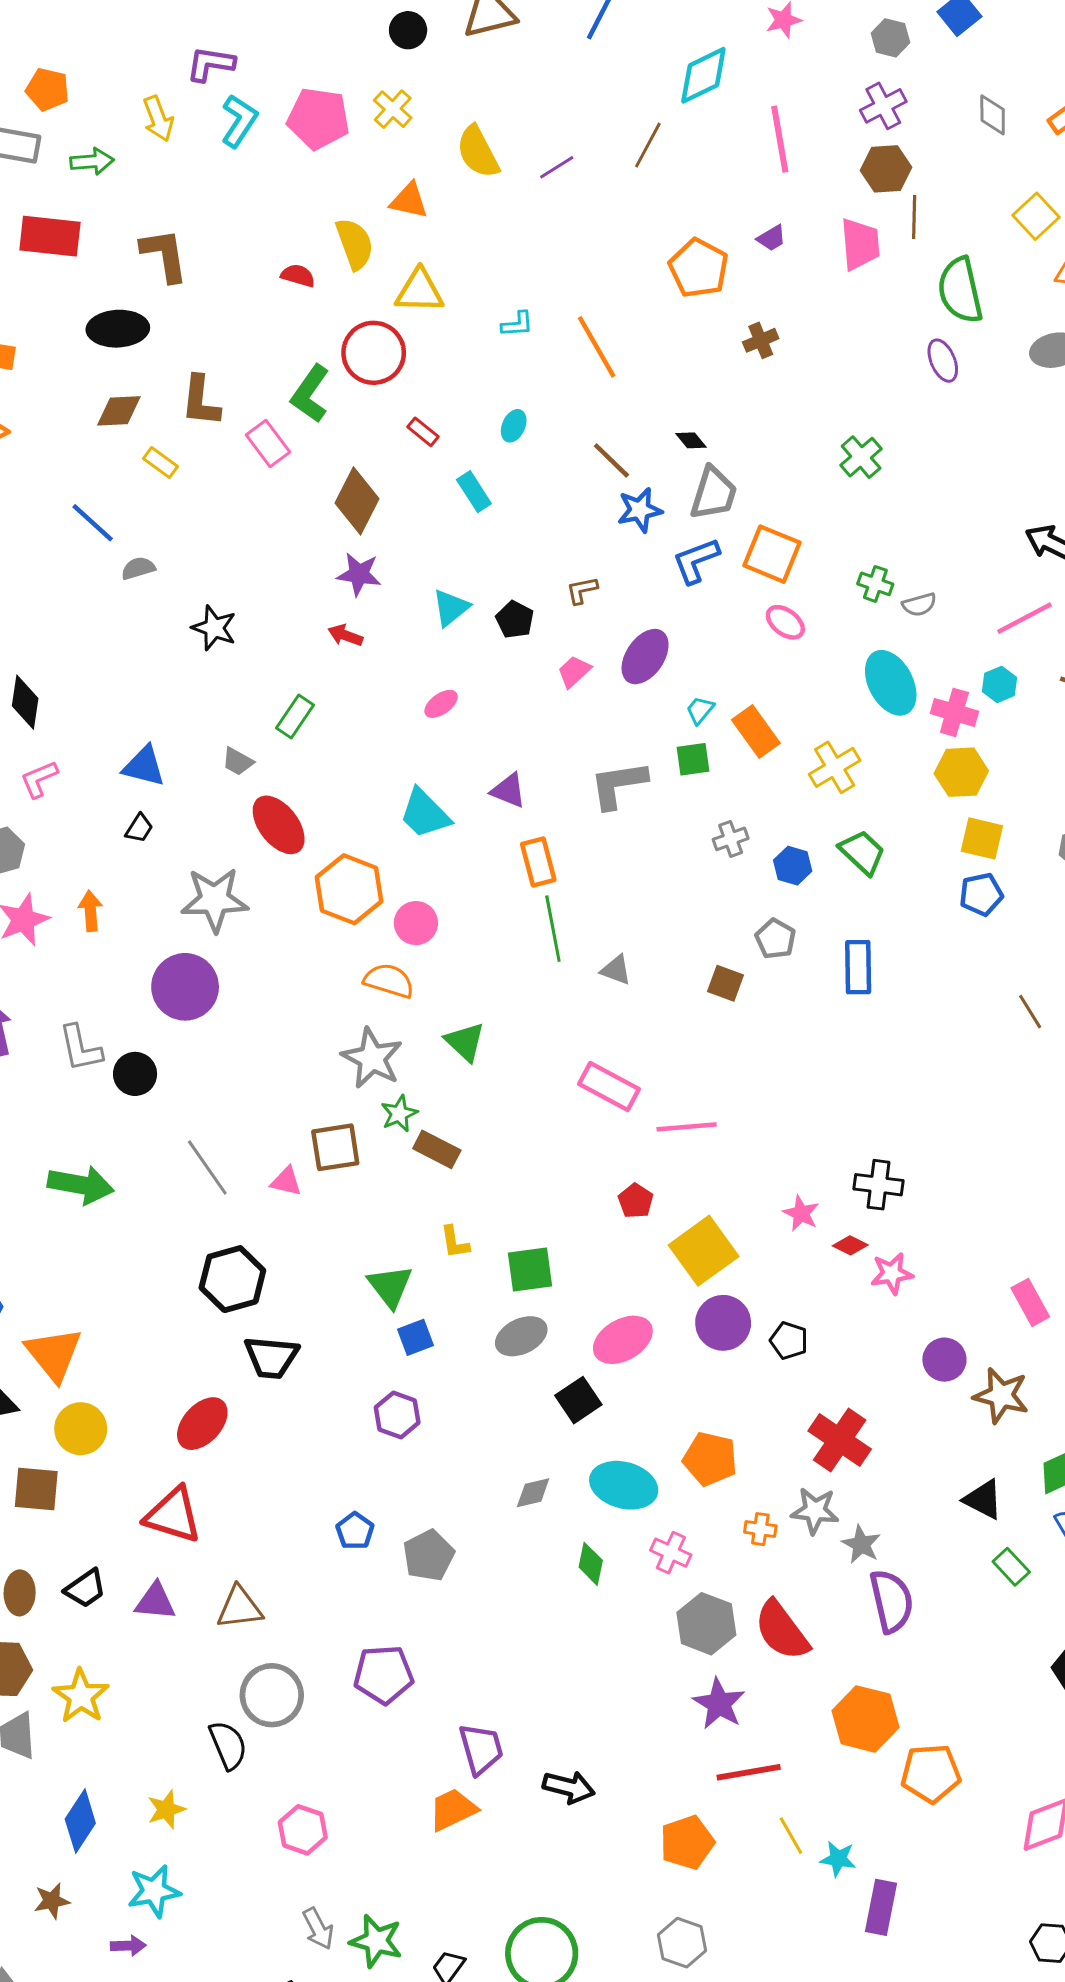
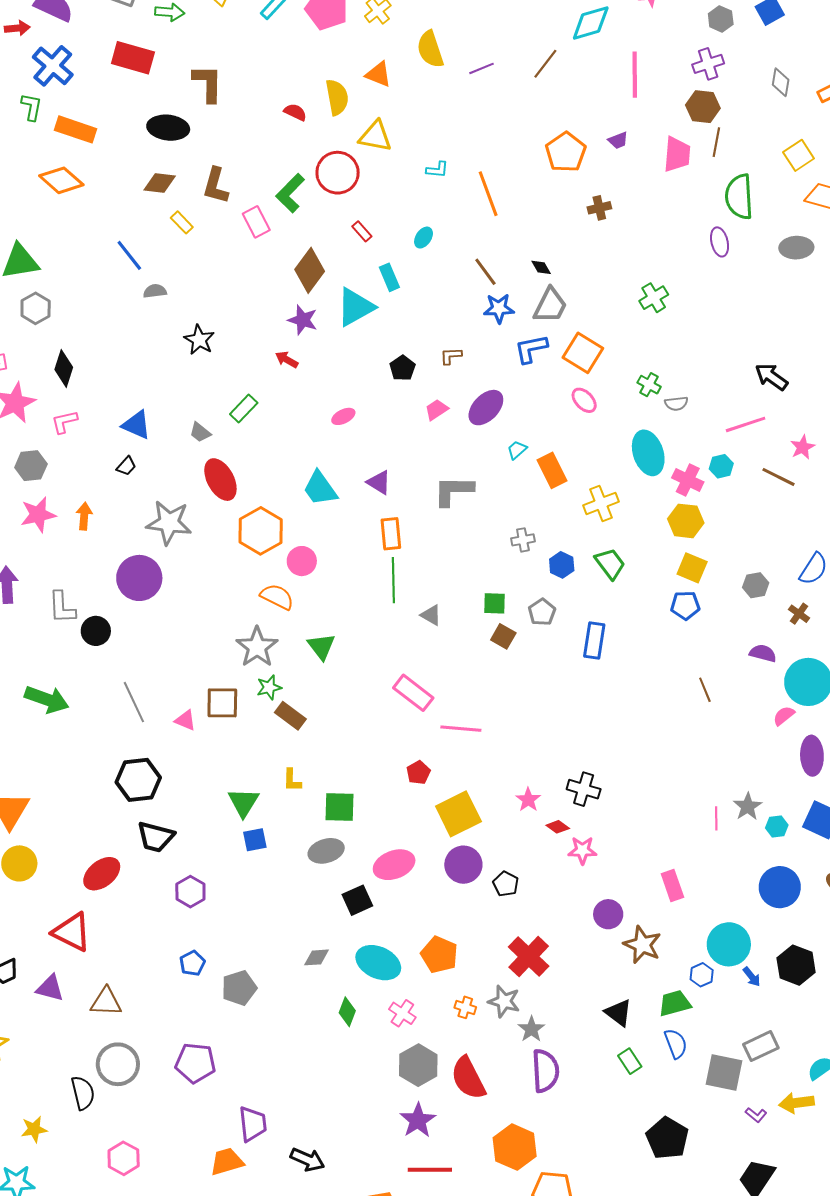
cyan triangle: (451, 608) -> (355, 307), moved, size x1.5
green square: (693, 759) -> (495, 603), moved
purple hexagon: (397, 1415) -> (190, 892), moved

